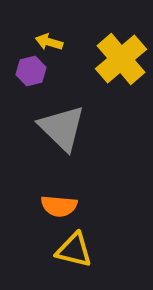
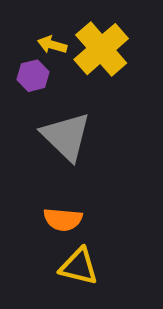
yellow cross: (121, 59) -> (101, 49), moved

